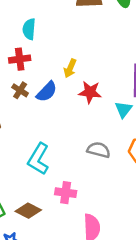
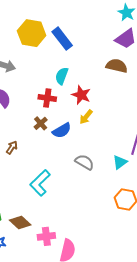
red star: (90, 92) -> (81, 95), moved
gray semicircle: (99, 150) -> (84, 162), moved
pink cross: (66, 193) -> (46, 236), moved, turned -30

